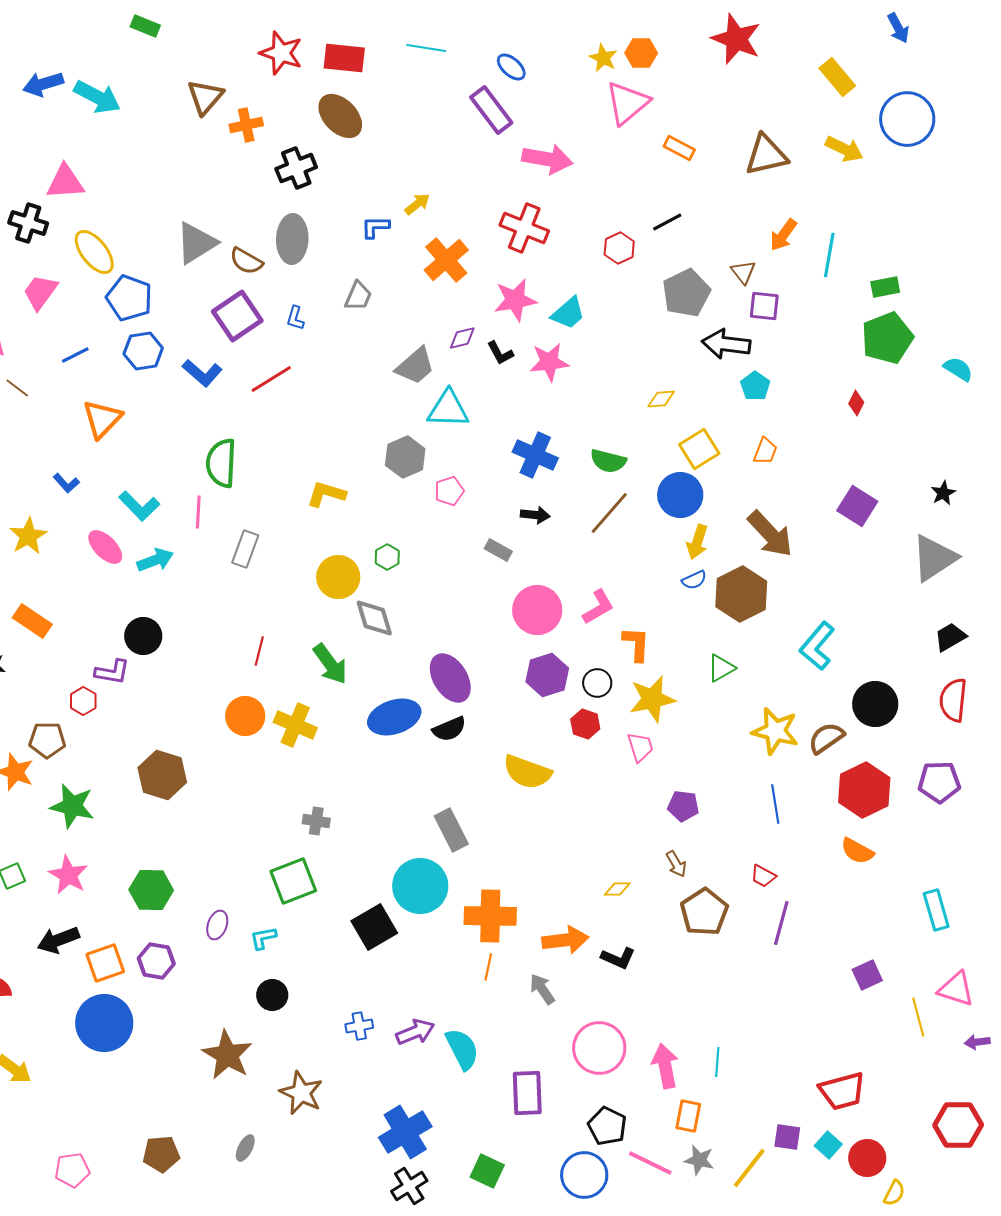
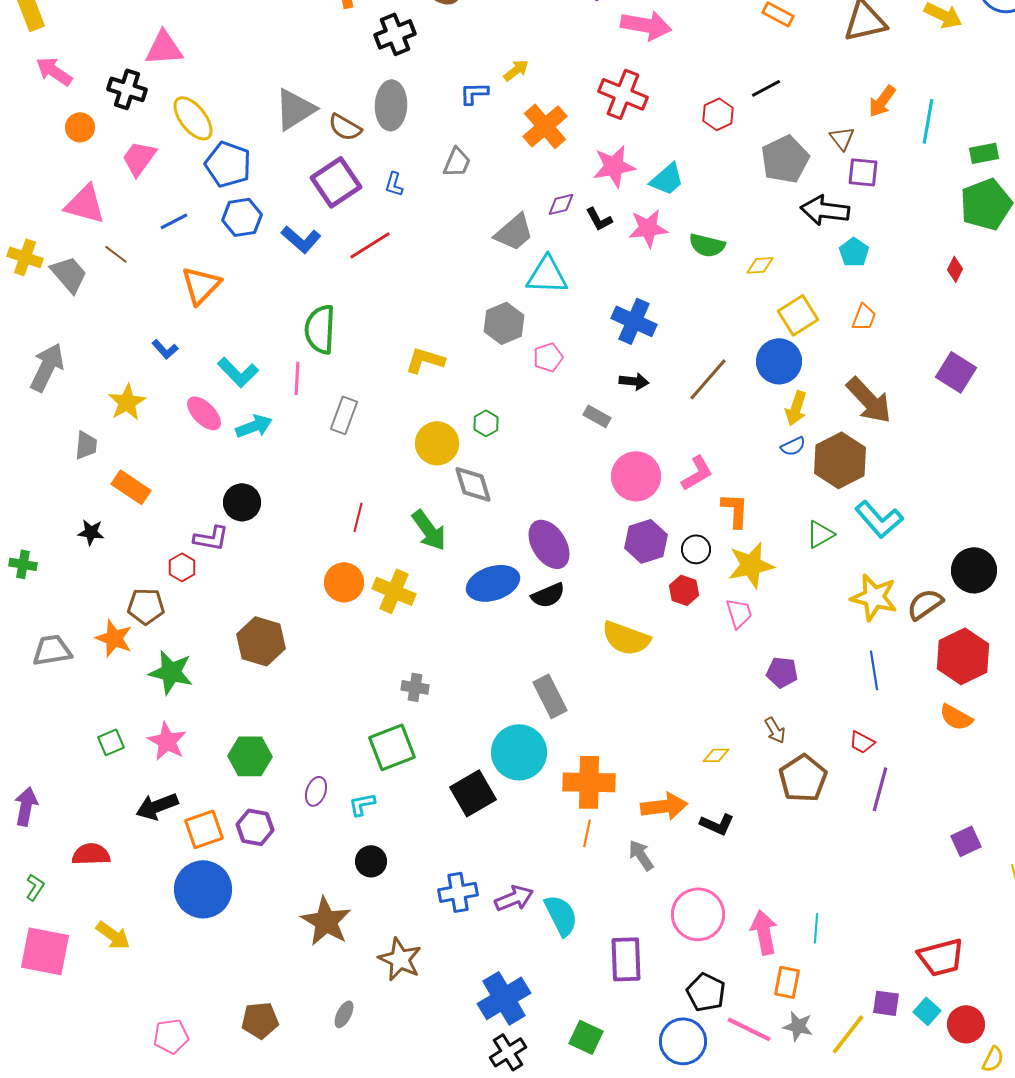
green semicircle: (608, 461) -> (707, 245), moved
cyan L-shape: (817, 646) -> (879, 519), moved, turned -81
blue cross: (359, 1026) -> (458, 892), size x1.4

